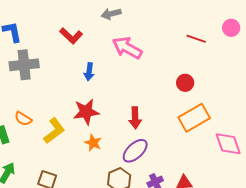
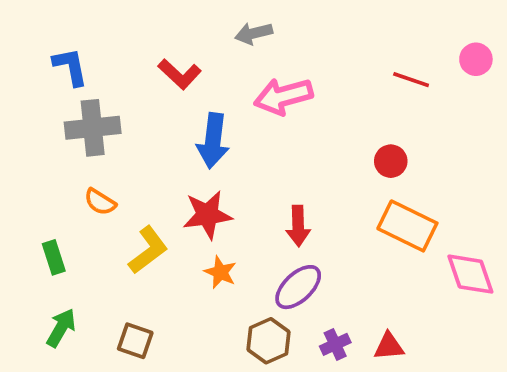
pink arrow: (127, 48) -> (283, 96), turned -44
blue arrow: (89, 72) -> (213, 141), size x1.6
orange rectangle: (194, 118) -> (407, 226), turned 56
orange semicircle: (23, 119) -> (100, 202), moved

